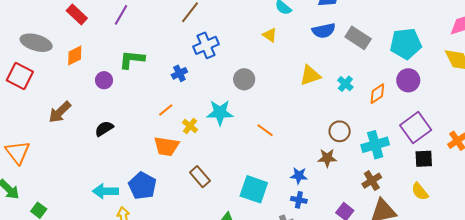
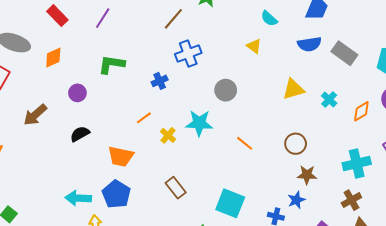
purple circle: (104, 80) -> (77, 93), moved
brown circle: (340, 131) -> (296, 144), moved
orange trapezoid: (166, 146) -> (121, 156), moved
blue star: (299, 176) -> (296, 200), moved, turned -30

